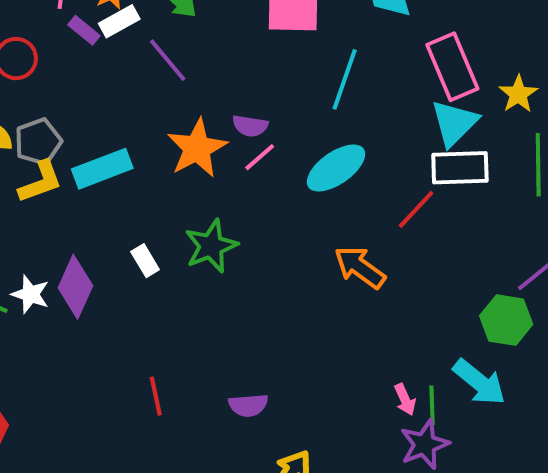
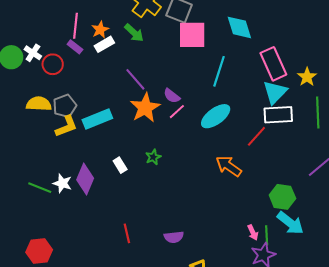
purple rectangle: (84, 30) -> (75, 47), moved
purple line: (168, 60) -> (135, 79), moved
purple semicircle: (250, 126) -> (172, 96), turned 30
green star: (211, 246) -> (153, 157), size x0.6
green hexagon: (506, 320) -> (282, 197), moved

